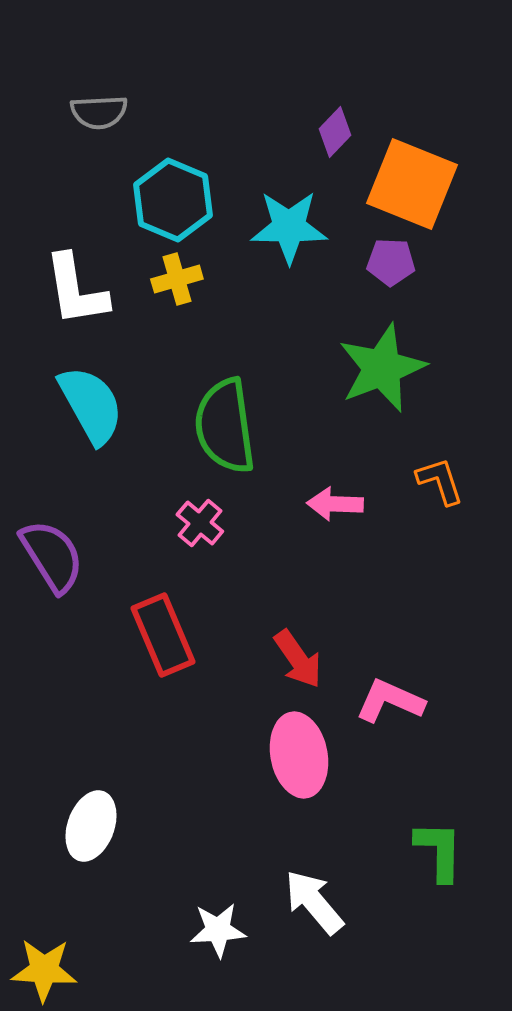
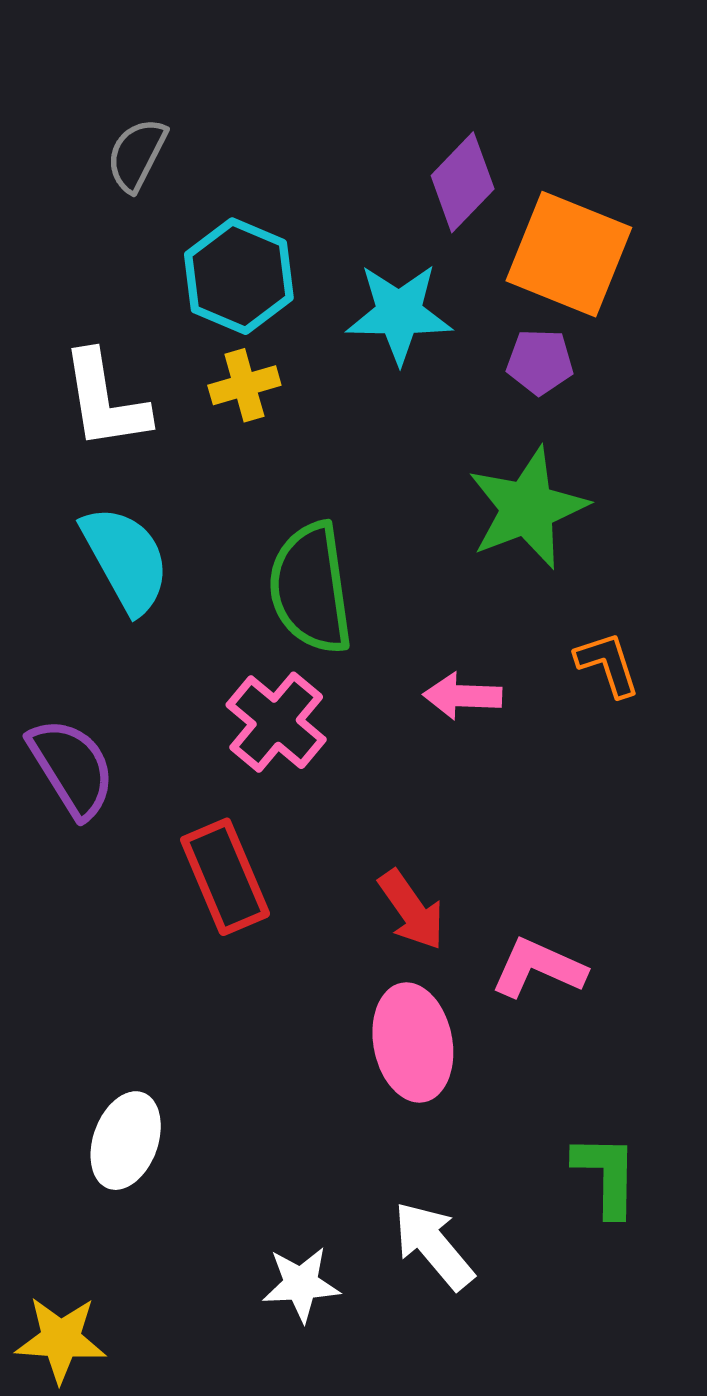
gray semicircle: (99, 112) -> (137, 155), turned 120
purple diamond: (335, 132) -> (463, 182), size x1.4
pink cross: (200, 523) -> (276, 722), size x1.5

